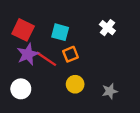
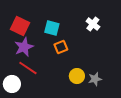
red line: (46, 59) -> (28, 68), moved
yellow circle: (75, 84) -> (77, 76), moved
white circle: (21, 89) -> (12, 84), moved

